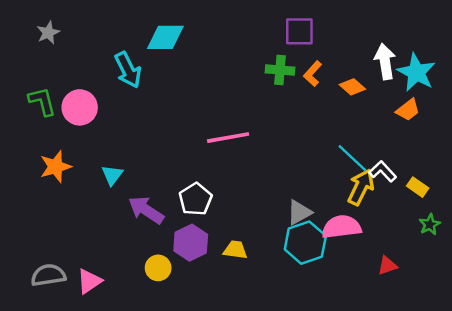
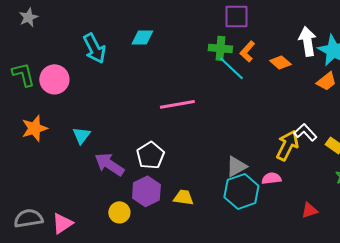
cyan diamond: (165, 37) -> (142, 37), moved, size x0.7
cyan line: (352, 158) -> (231, 68), moved
pink semicircle: (342, 227) -> (271, 178), size x0.6

